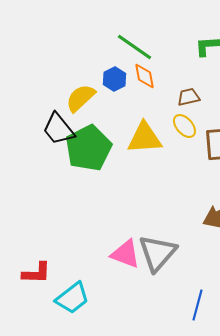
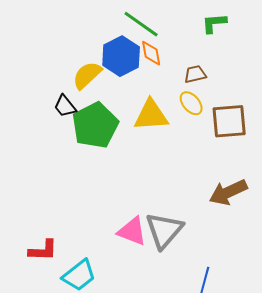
blue hexagon: (114, 79) -> (121, 56), size x1.6
black trapezoid: (58, 129) -> (65, 106), size x0.7

